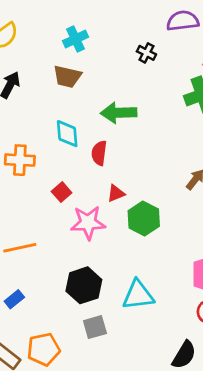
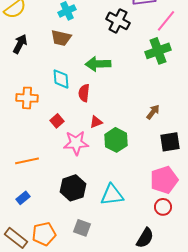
black cross: (146, 53) -> (118, 21), size x1.6
gray square: (95, 327) -> (82, 228), moved, turned 36

